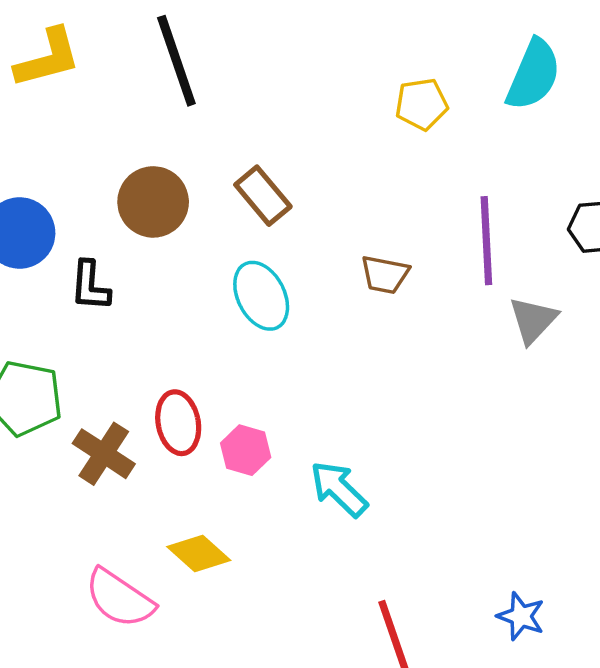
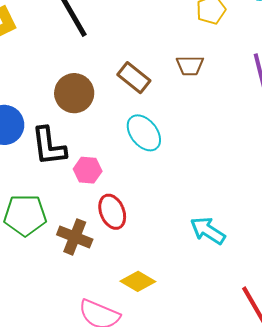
brown trapezoid: (385, 275) -> (190, 66), moved
black L-shape: (90, 286) -> (49, 146), size x1.4
pink hexagon: (246, 450) -> (88, 170), moved

